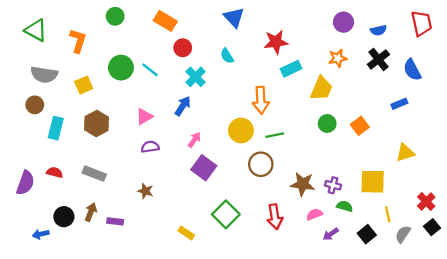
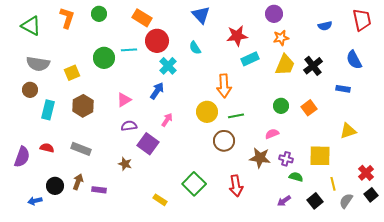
purple circle: (343, 22) -> (274, 14), moved
orange L-shape: (78, 41) -> (67, 18), moved
red circle: (183, 48) -> (157, 41), size x1.5
orange star: (338, 58) -> (281, 38), moved
black cross: (378, 59) -> (313, 66), moved
cyan line: (150, 70) -> (129, 50), moved, turned -42
yellow trapezoid: (321, 89) -> (285, 65), moved
blue rectangle: (399, 104) -> (343, 89), turned 32
purple square: (204, 168) -> (148, 144), moved
pink semicircle: (314, 214) -> (272, 134), moved

